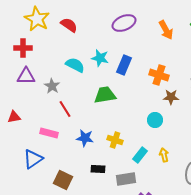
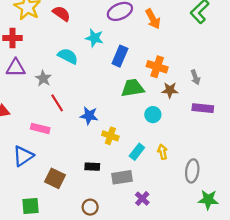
orange arrow: (166, 30) -> (153, 19), moved
cyan star: (100, 58) -> (94, 38), moved
green trapezoid: (105, 95) -> (133, 88), moved
blue star: (85, 138) -> (89, 116), moved

